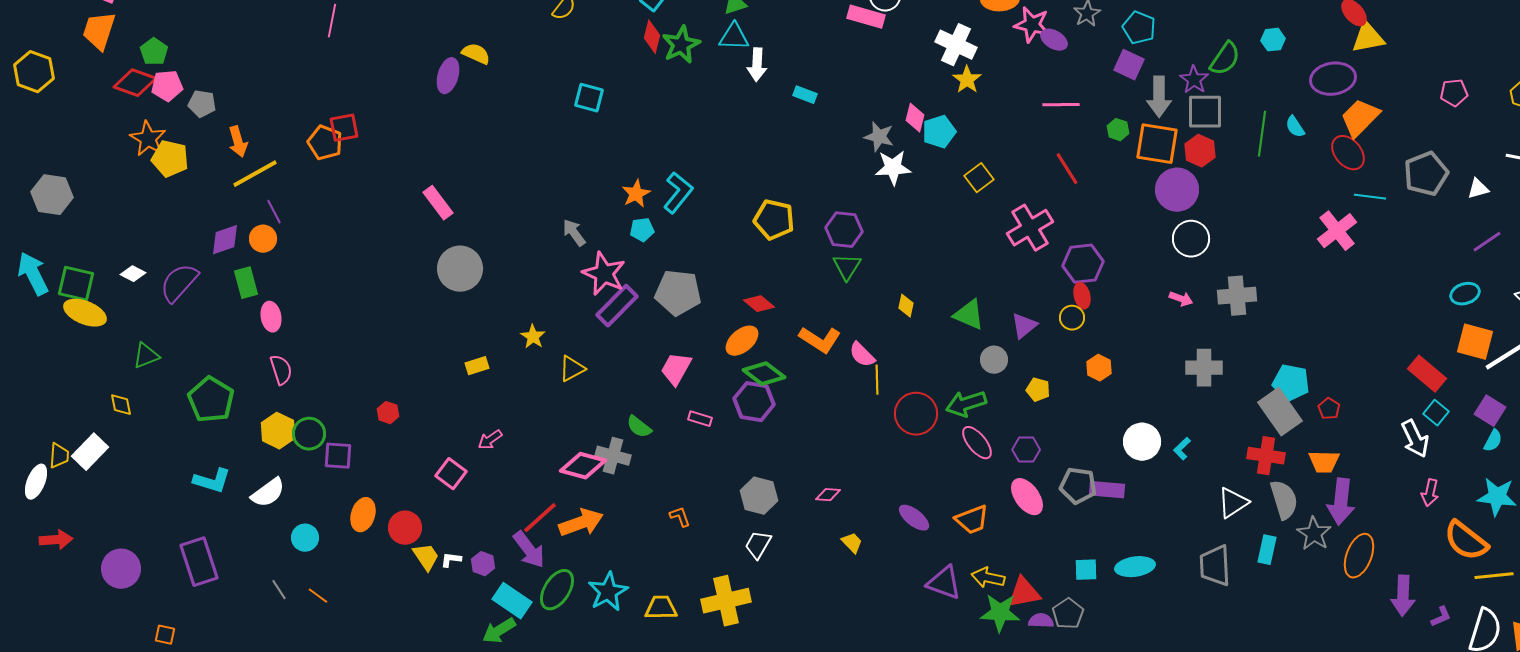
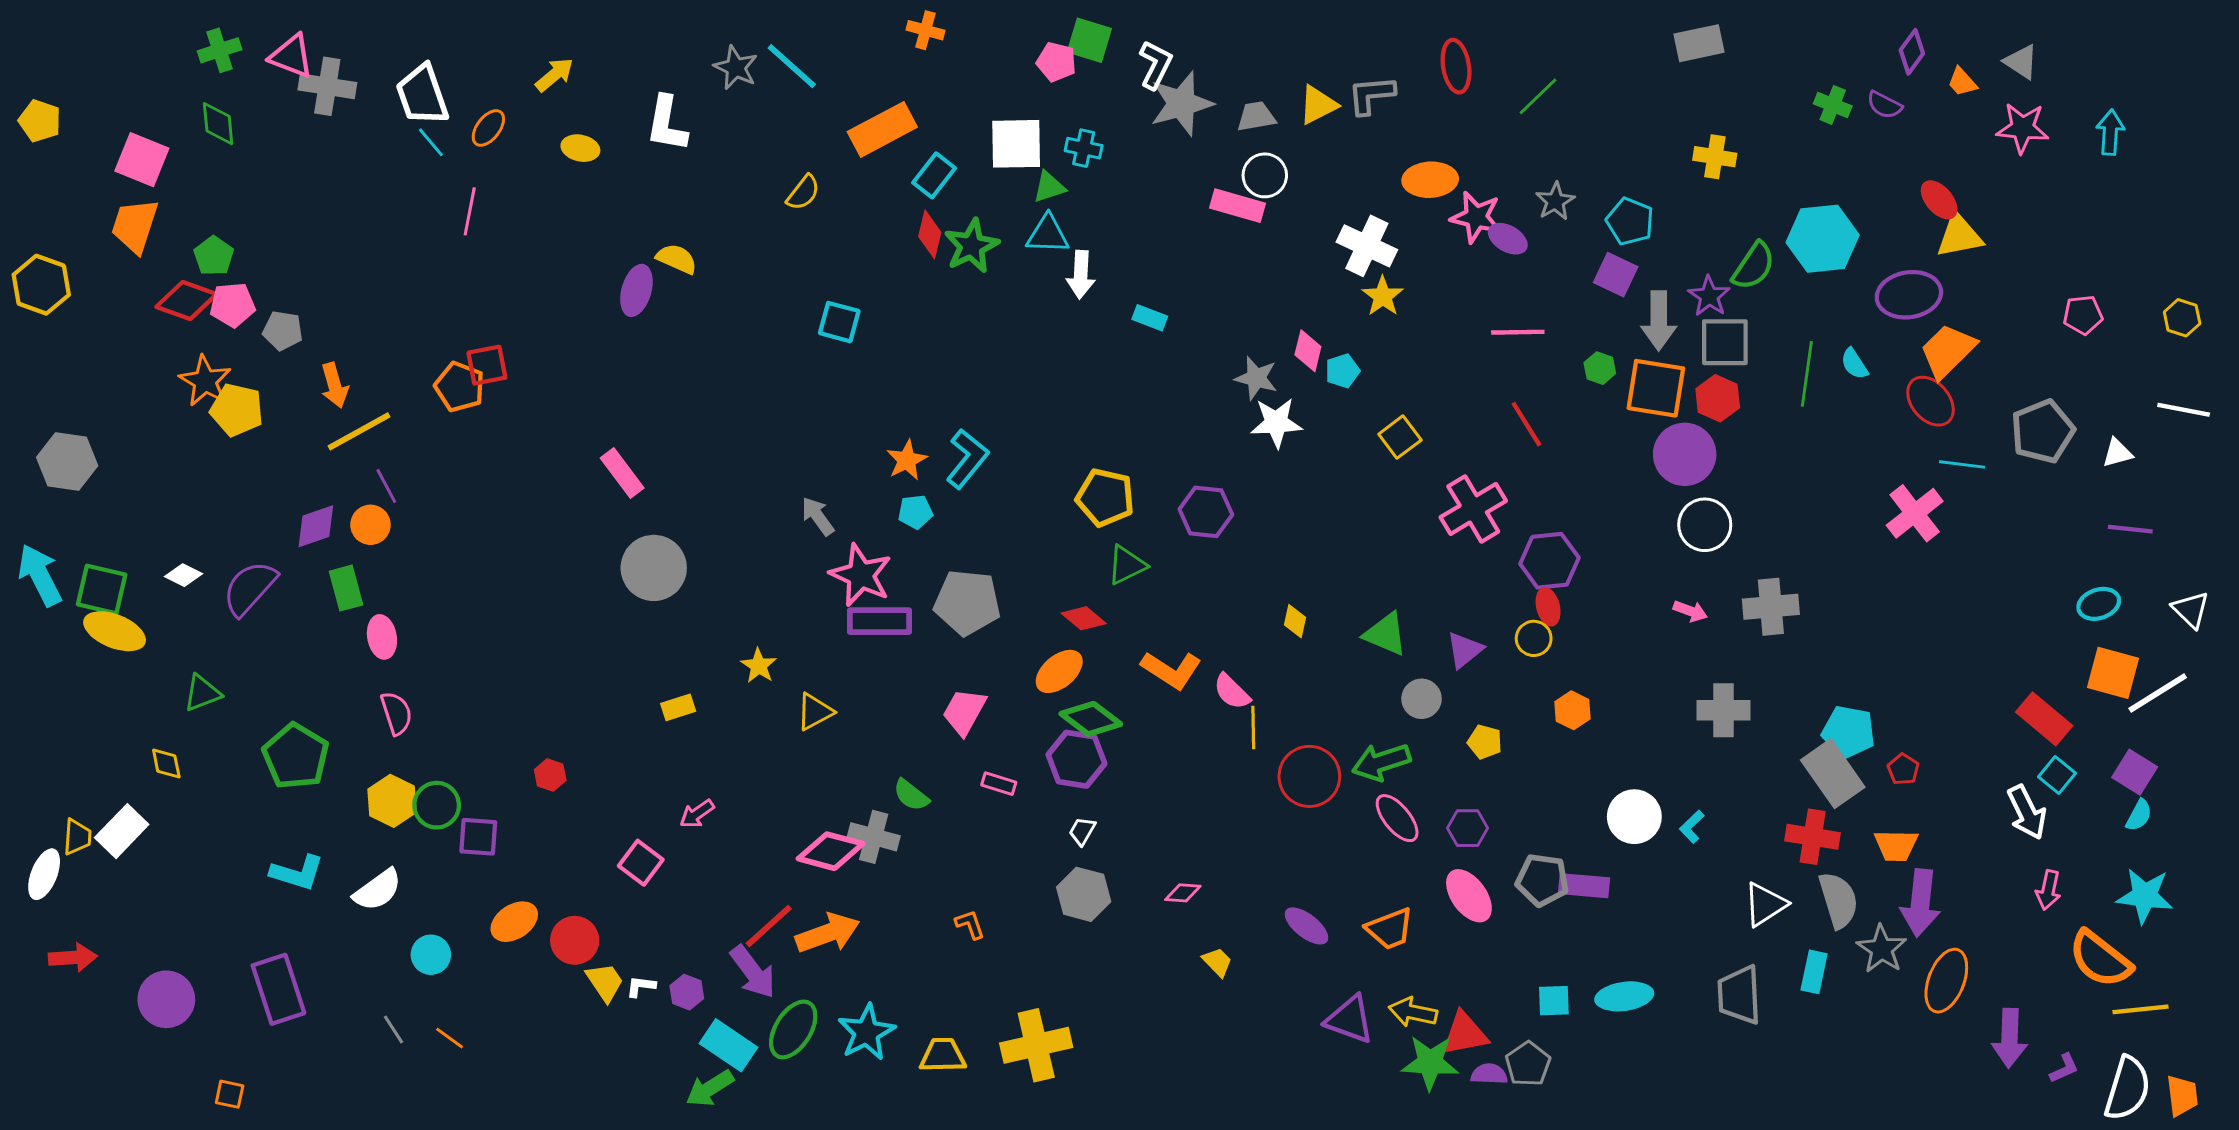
cyan hexagon: (1273, 40) -> (1823, 239), size x2.0
cyan pentagon: (939, 132) -> (1342, 371), size x0.7
purple line: (1487, 242) -> (2130, 529), turned 40
green triangle: (847, 267) -> (1127, 565), moved, turned 32
purple rectangle: (617, 306) -> (879, 621), turned 45
orange ellipse: (363, 515) -> (514, 922), turned 40
white trapezoid: (758, 545) -> (1082, 831), moved, size x0.7

